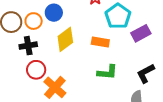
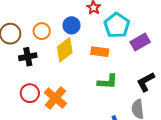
blue circle: (54, 13) -> (71, 25), moved
orange circle: (34, 21) -> (42, 31), moved
red circle: (36, 70) -> (30, 93), moved

